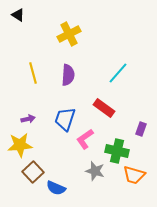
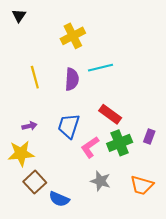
black triangle: (18, 15) -> (19, 16), turned 32
cyan line: (118, 73) -> (100, 68), moved, turned 35
green cross: (117, 151) -> (120, 143), moved, turned -35

